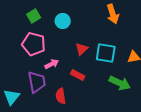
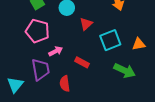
red triangle: (82, 49) -> (86, 24), moved
cyan square: (106, 53) -> (110, 40), turned -30

